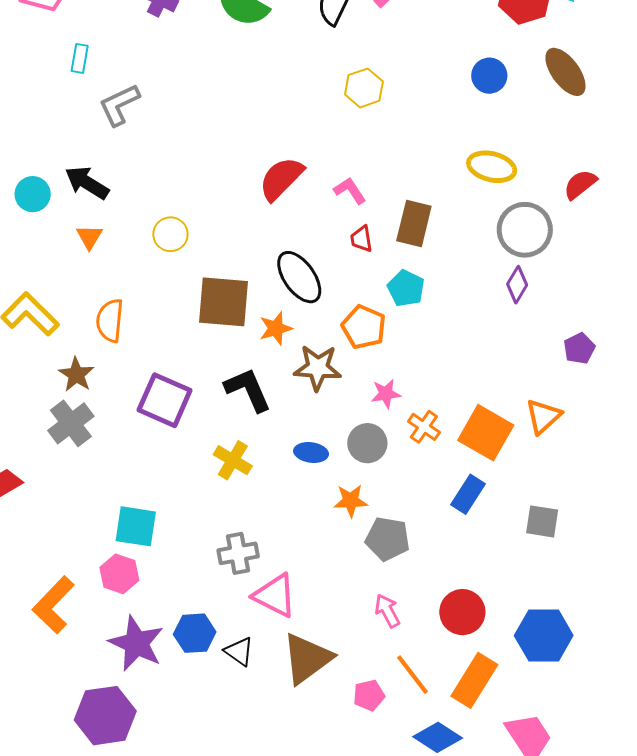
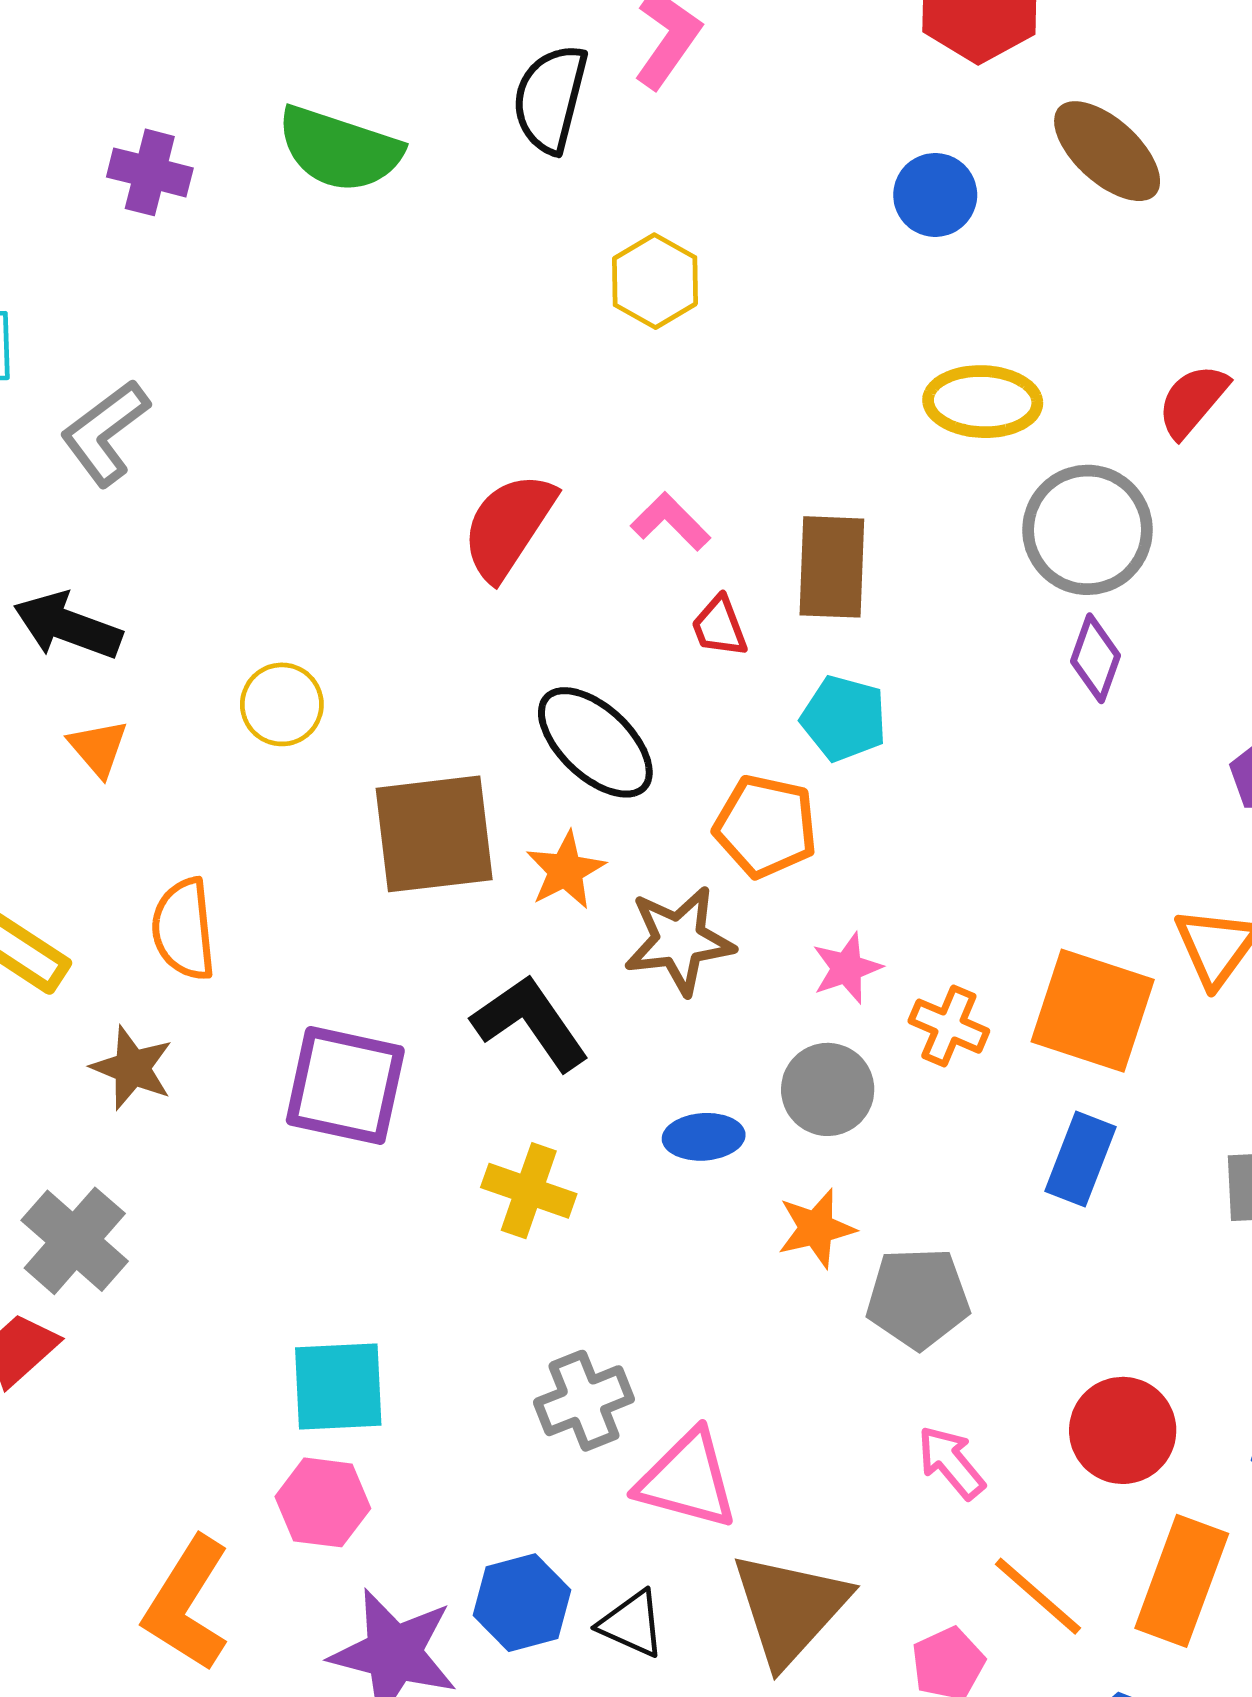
gray cross: (71, 423) -> (75, 1241), moved

